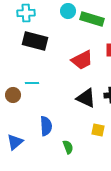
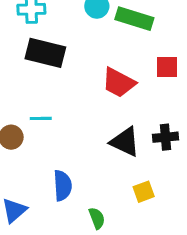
red trapezoid: (82, 60) -> (119, 83), turned 55
yellow square: (98, 130) -> (144, 192), turned -32

